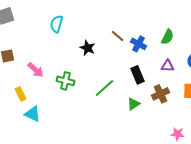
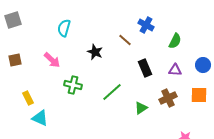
blue cross: (138, 44) -> (146, 25), moved
pink arrow: (36, 70) -> (52, 60), moved
black rectangle: (138, 75) -> (145, 68), moved

